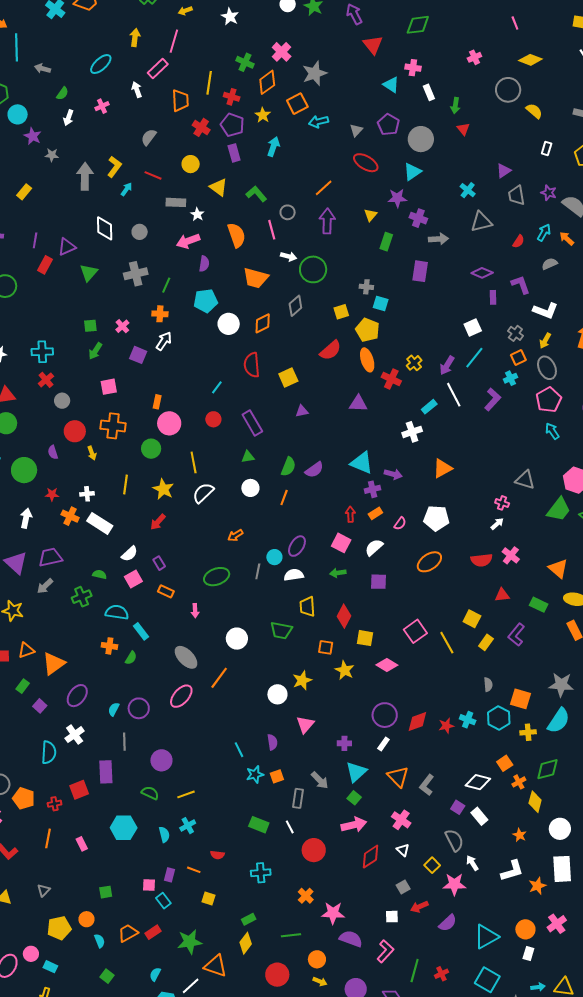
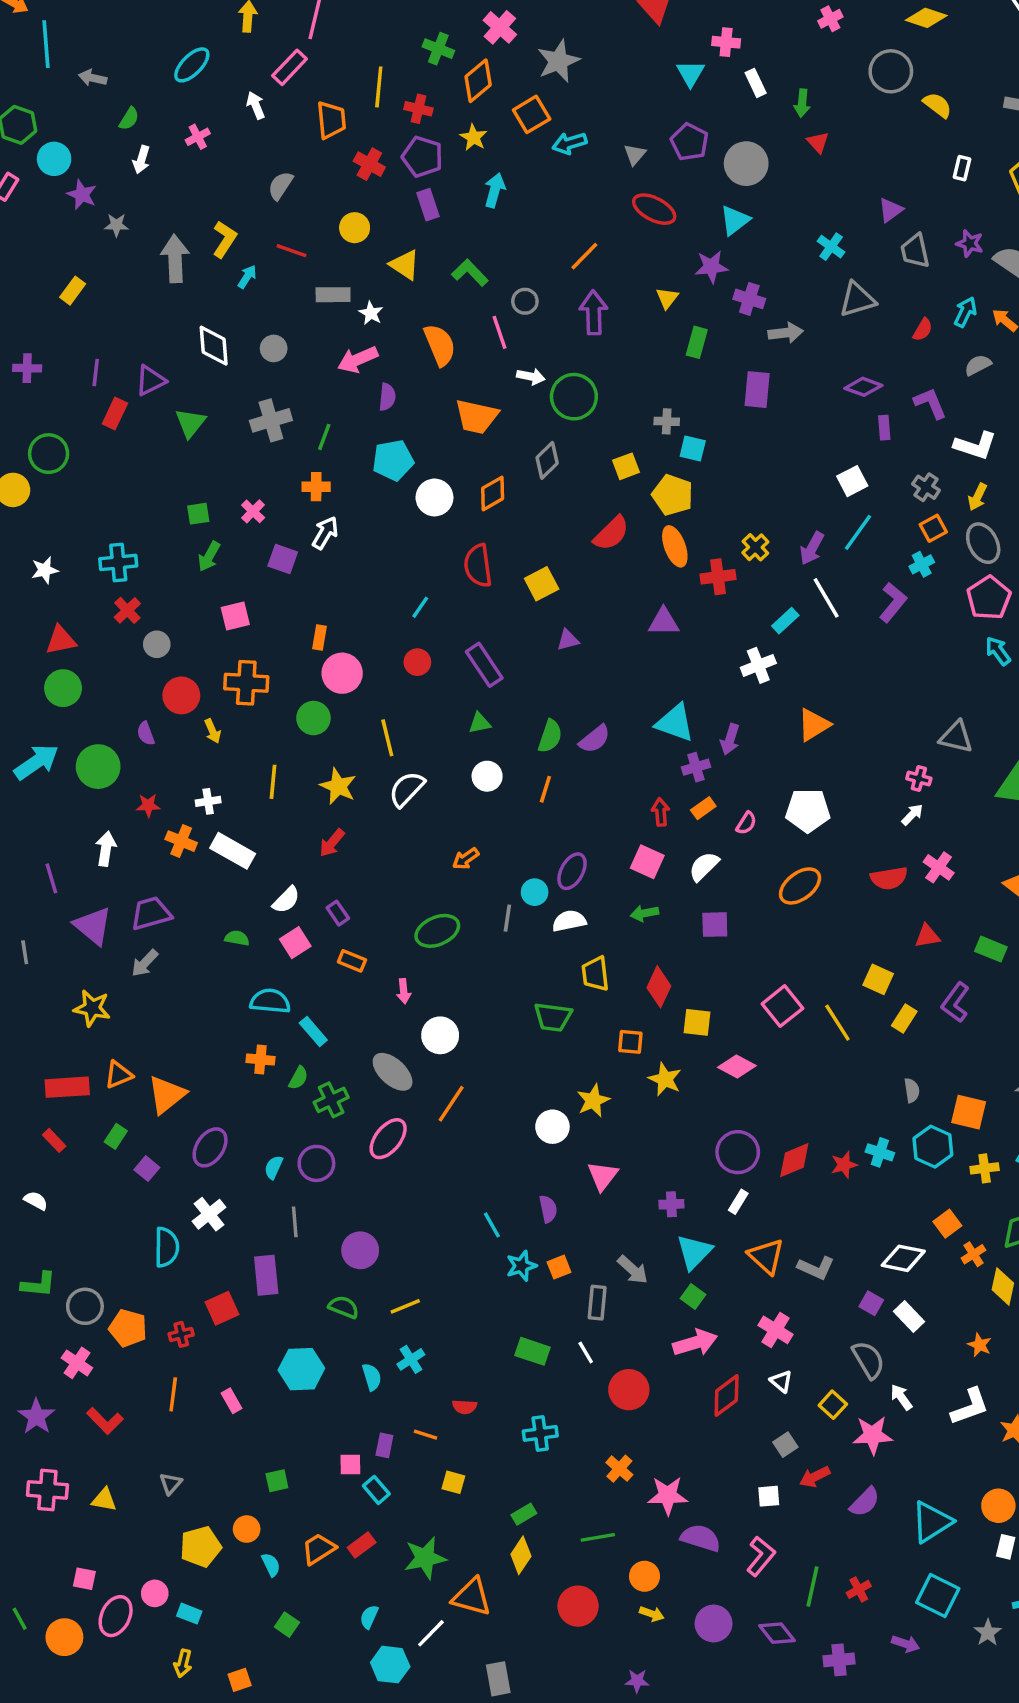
cyan triangle: (391, 85) -> (690, 73), turned 30
red cross: (391, 379) -> (718, 577), turned -30
purple arrow: (393, 474) -> (730, 739), turned 96
green cross: (82, 597) -> (331, 1100), moved
white circle: (237, 639) -> (440, 1035), moved
gray L-shape: (427, 785) -> (816, 1268), turned -100

